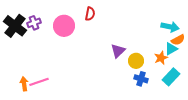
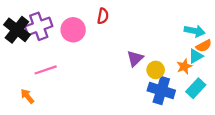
purple cross: (34, 23) -> (39, 26), size x1.6
blue cross: (141, 79) -> (161, 91), size x1.6
pink line: (39, 82) -> (46, 70), moved
orange arrow: (24, 84) -> (27, 96), turned -32

